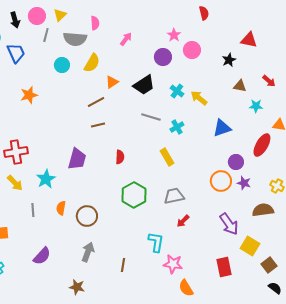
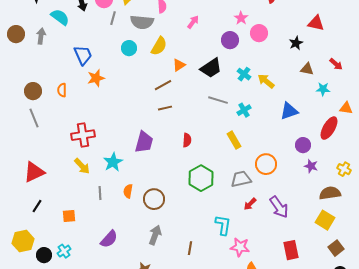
blue trapezoid: (16, 53) -> (83, 55), moved
orange circle: (221, 181) -> (266, 164), moved
purple arrow: (229, 224) -> (279, 207), moved
yellow square: (250, 246) -> (325, 220), moved

